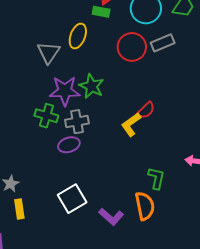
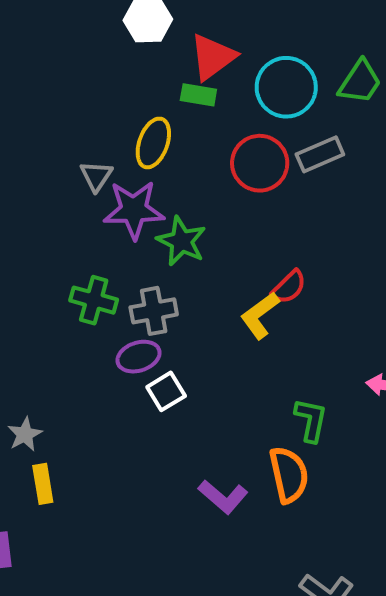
gray triangle: (48, 52) -> (96, 176), size x0.7
purple star: (65, 91) -> (134, 210), moved
white square: (72, 199) -> (166, 391), moved, size x0.7

